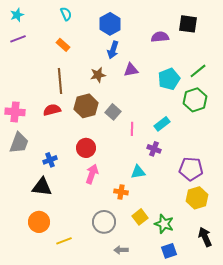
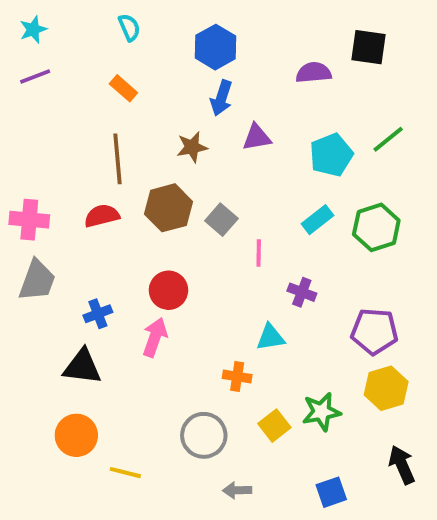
green hexagon: (195, 100) -> (376, 227), moved
cyan rectangle: (162, 124) -> (318, 220), moved
pink arrow: (92, 174) -> (155, 337), moved
green star: (164, 224) -> (321, 412), moved, turned -30
yellow line: (64, 241) -> (125, 473), turned 35

